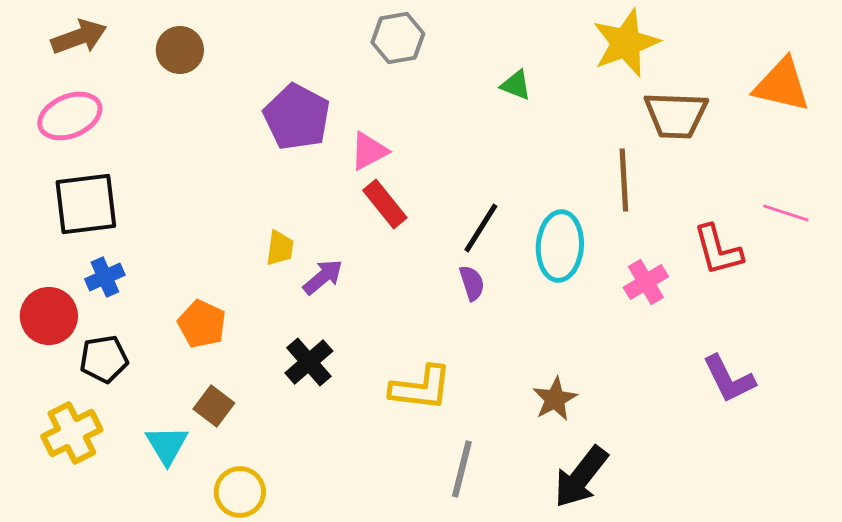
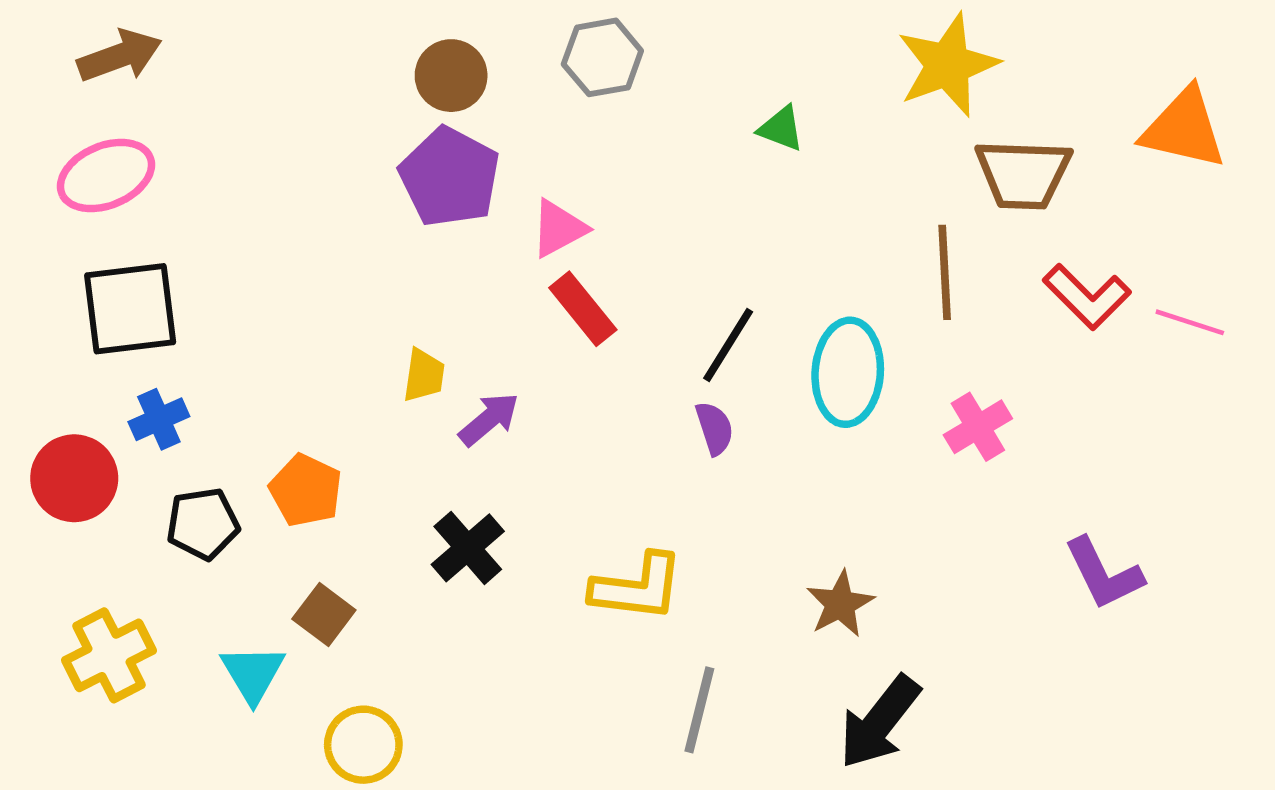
brown circle: (180, 50) -> (451, 76), moved
red L-shape: (718, 250) -> (1087, 297), moved, turned -30
black pentagon: (104, 359) -> (203, 524), moved

